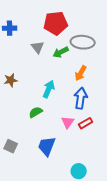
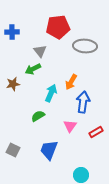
green arrow: (61, 52) -> (33, 69), moved
orange arrow: (81, 73) -> (71, 82), moved
red rectangle: (86, 123) -> (96, 132), moved

